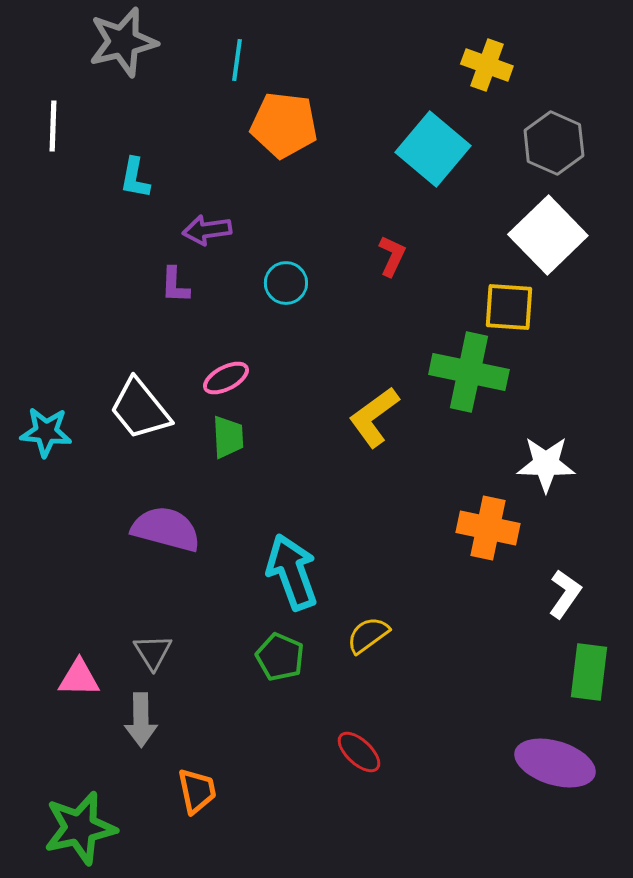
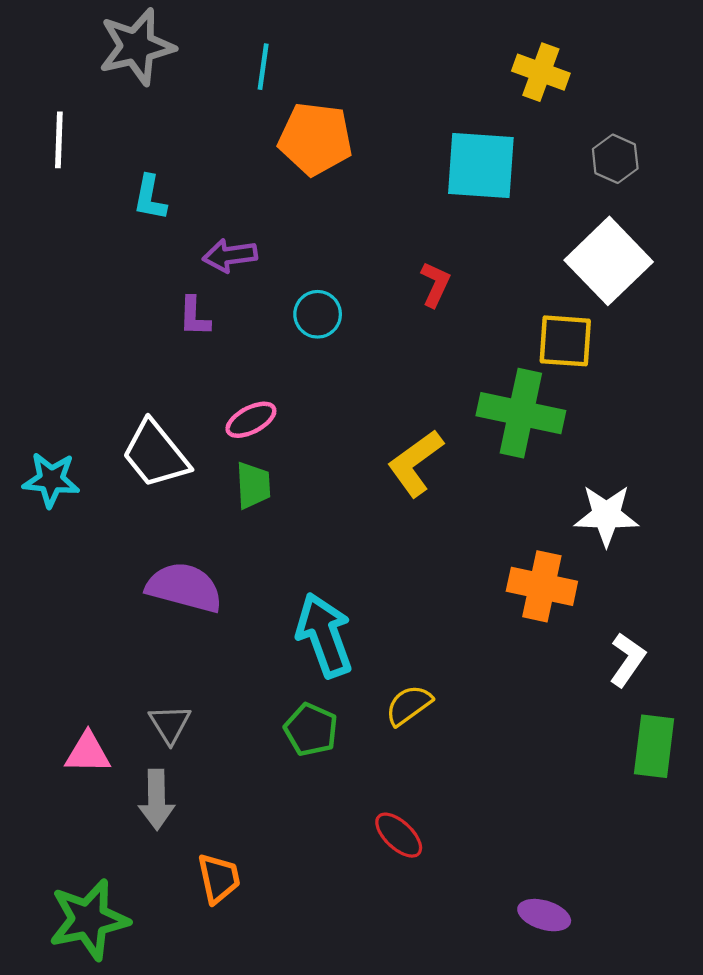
gray hexagon: (554, 143) -> (615, 159), size x0.7
cyan square: (433, 149) -> (481, 165), turned -36
purple ellipse: (555, 763) -> (544, 915), moved, size x0.6

